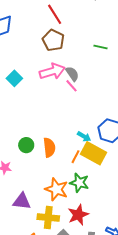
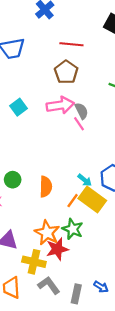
red line: (55, 14) -> (71, 44), turned -60
green circle: (26, 145) -> (13, 180), moved
red star: (78, 215) -> (57, 249), moved

